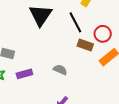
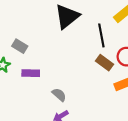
gray semicircle: (60, 70) -> (59, 95), moved

